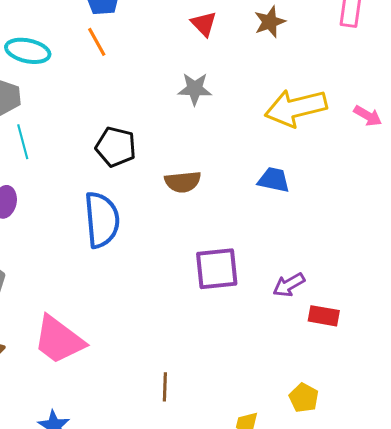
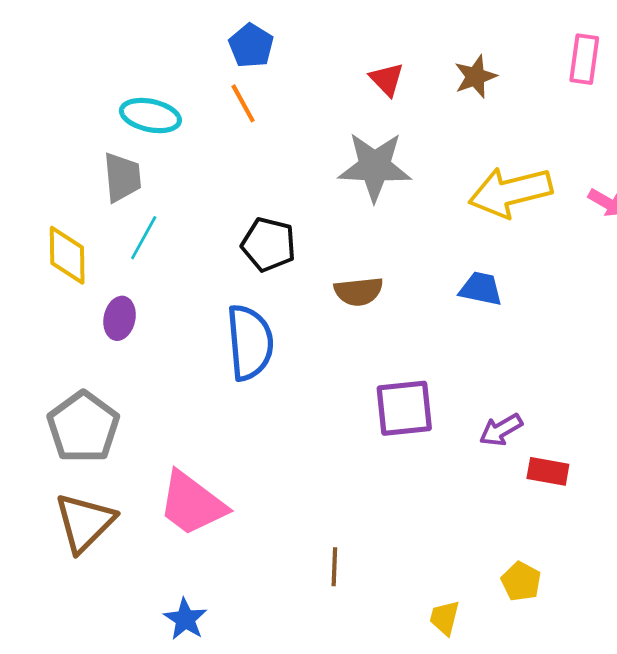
gray star: (195, 89) -> (375, 167), size x1.6
cyan line: (23, 142) -> (144, 238), turned 44

